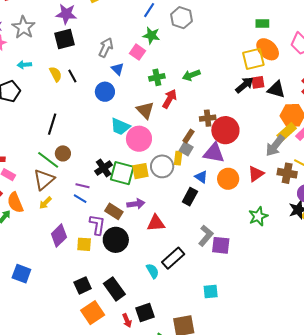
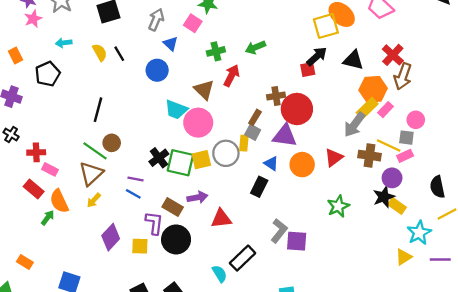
red square: (258, 82) -> (308, 70), moved

